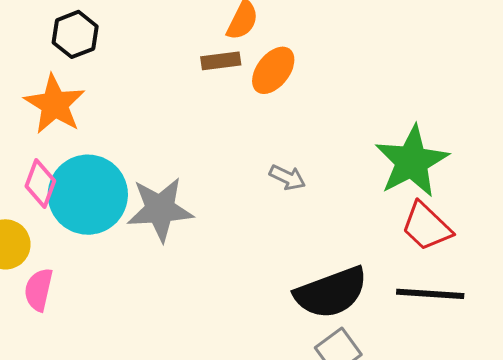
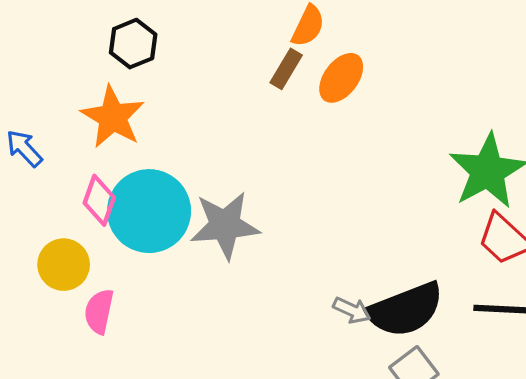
brown rectangle: (221, 61) -> (286, 69), turned -51
gray arrow: (287, 177) -> (352, 310), moved

